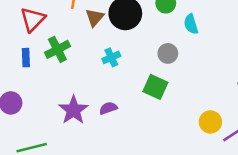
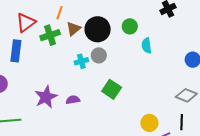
green cross: (57, 49) -> (50, 35), moved
gray circle: (168, 53) -> (99, 55), moved
blue rectangle: (26, 58) -> (16, 51), size x1.5

